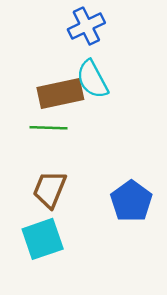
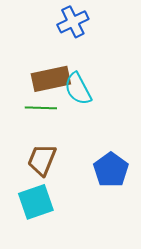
cyan semicircle: (92, 79) -> (78, 89), moved

